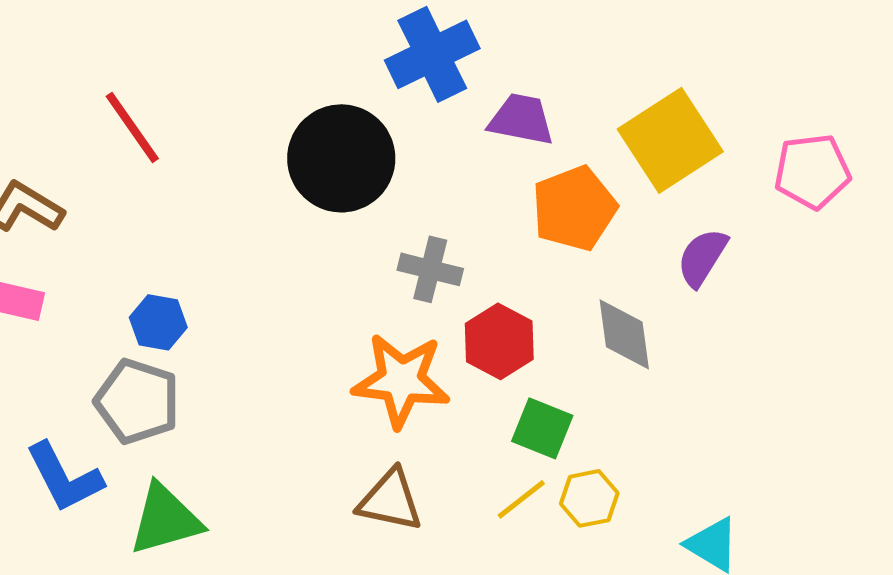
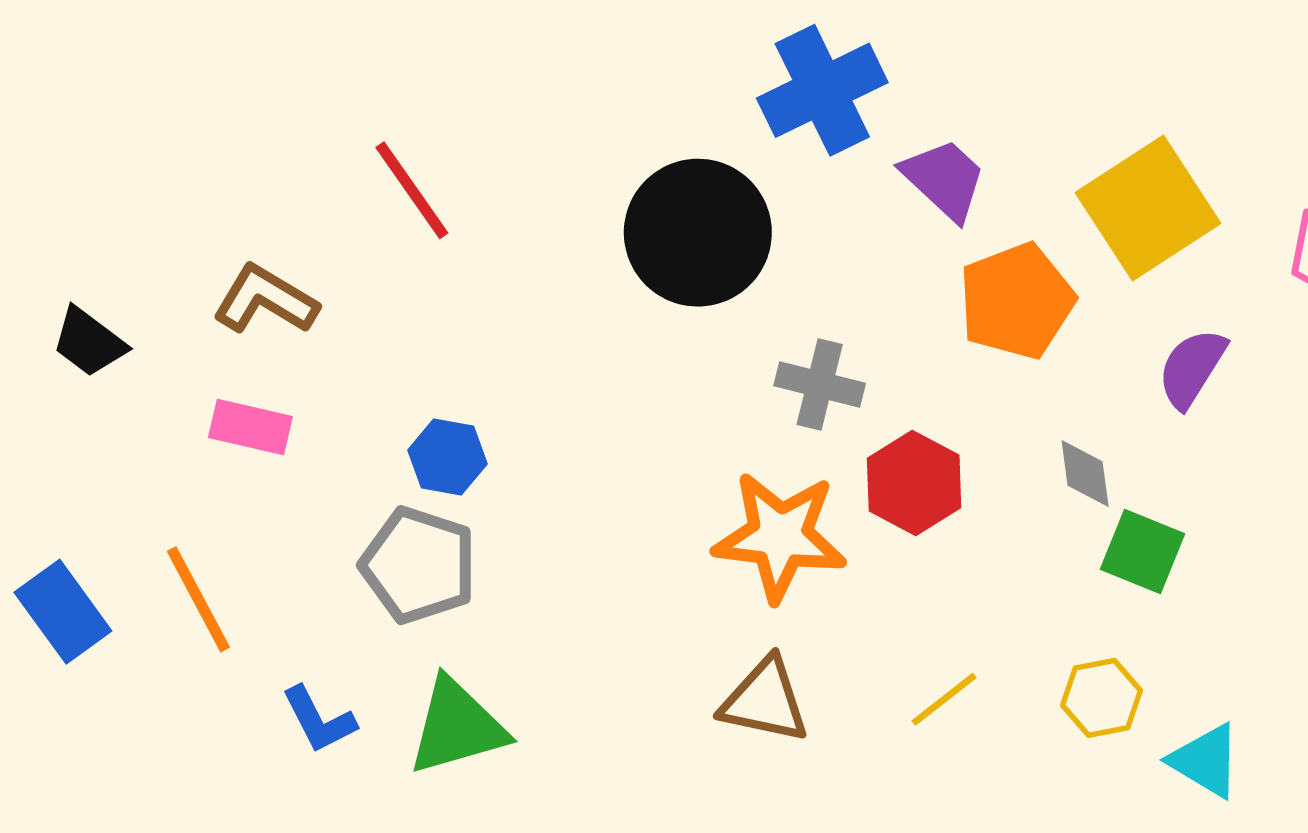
purple trapezoid: (521, 119) -> (944, 179), turned 32
gray diamond: (624, 334) -> (1085, 473), size x0.7
green square: (542, 428) -> (1143, 551), moved
blue L-shape: (64, 477) -> (319, 720), moved, size x0.7
yellow hexagon: (589, 498) -> (1101, 698), moved

